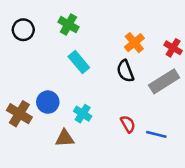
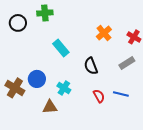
green cross: (68, 25) -> (45, 13), moved, turned -35
black semicircle: (125, 71) -> (91, 66), moved
gray rectangle: (164, 81) -> (127, 63), size x0.7
blue line: (156, 134) -> (121, 94), moved

